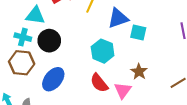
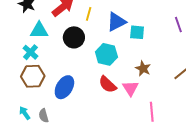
cyan cross: (23, 37) -> (30, 52), turned 35
black circle: (49, 41) -> (74, 37), moved

